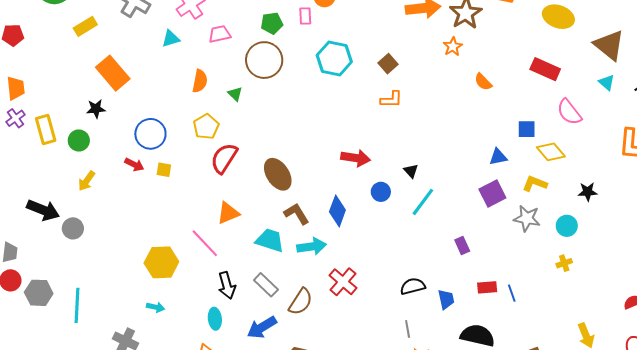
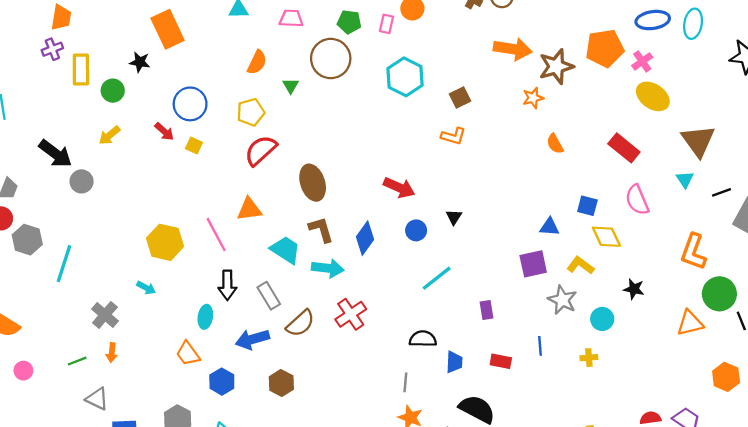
cyan line: (423, 202) -> (437, 278), moved
blue line: (512, 293) -> (540, 346), moved

